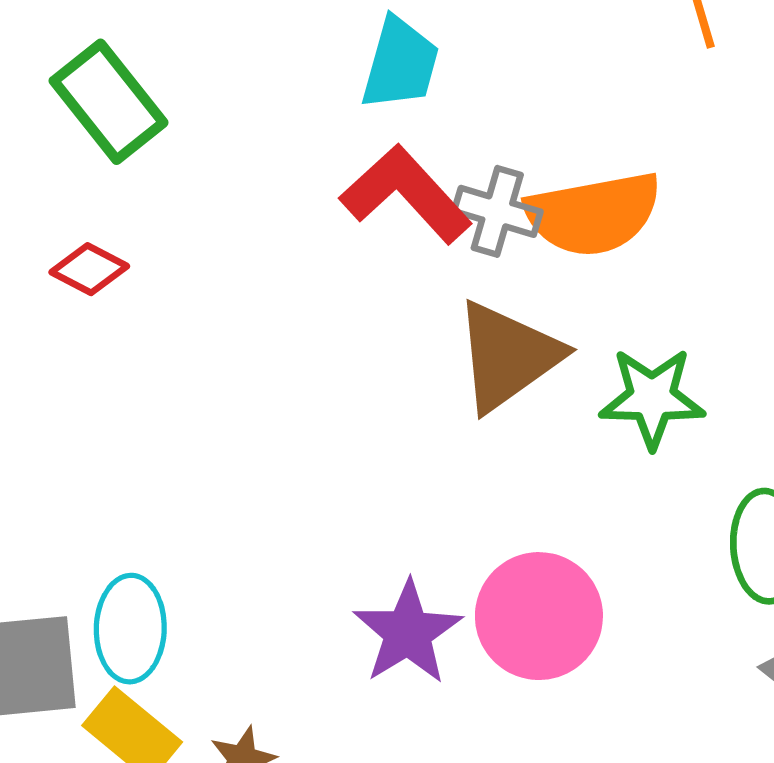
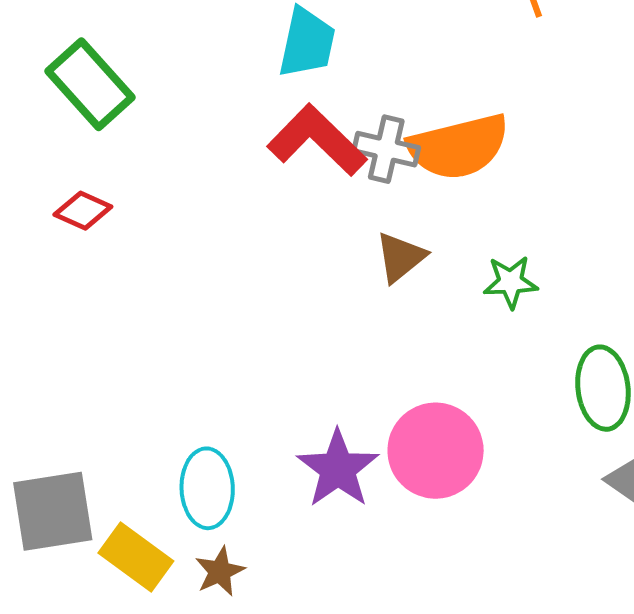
brown triangle: (508, 356) -> (400, 257), size x0.6
green star: (652, 398) -> (511, 282), size x0.7
cyan ellipse: (130, 629) -> (207, 488), moved

